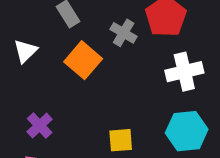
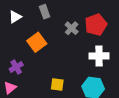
white triangle: (25, 51) -> (15, 17), moved
orange square: (83, 60) -> (37, 42), moved

